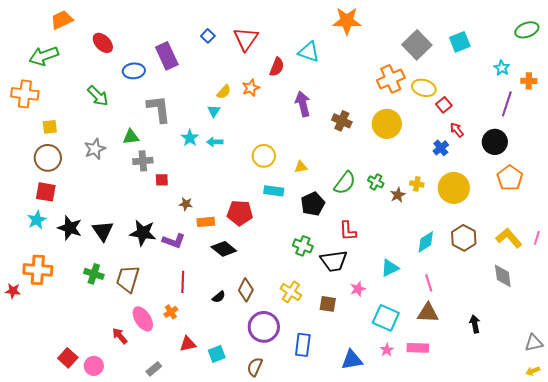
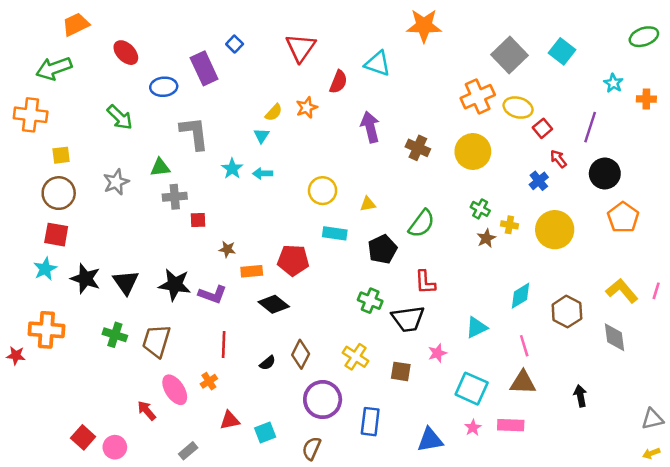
blue square: (208, 36) -> (235, 44), moved
cyan square: (460, 42) -> (562, 51), turned -30
purple line: (507, 104) -> (590, 127), moved
green cross: (376, 182) -> (480, 209), moved
brown hexagon: (464, 238) -> (567, 312), moved

